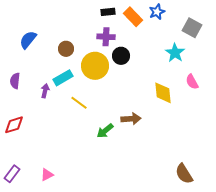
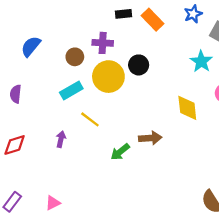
blue star: (157, 12) -> (193, 14), moved
purple cross: (106, 37) -> (103, 43), moved
purple arrow: (45, 91) -> (61, 139), moved

